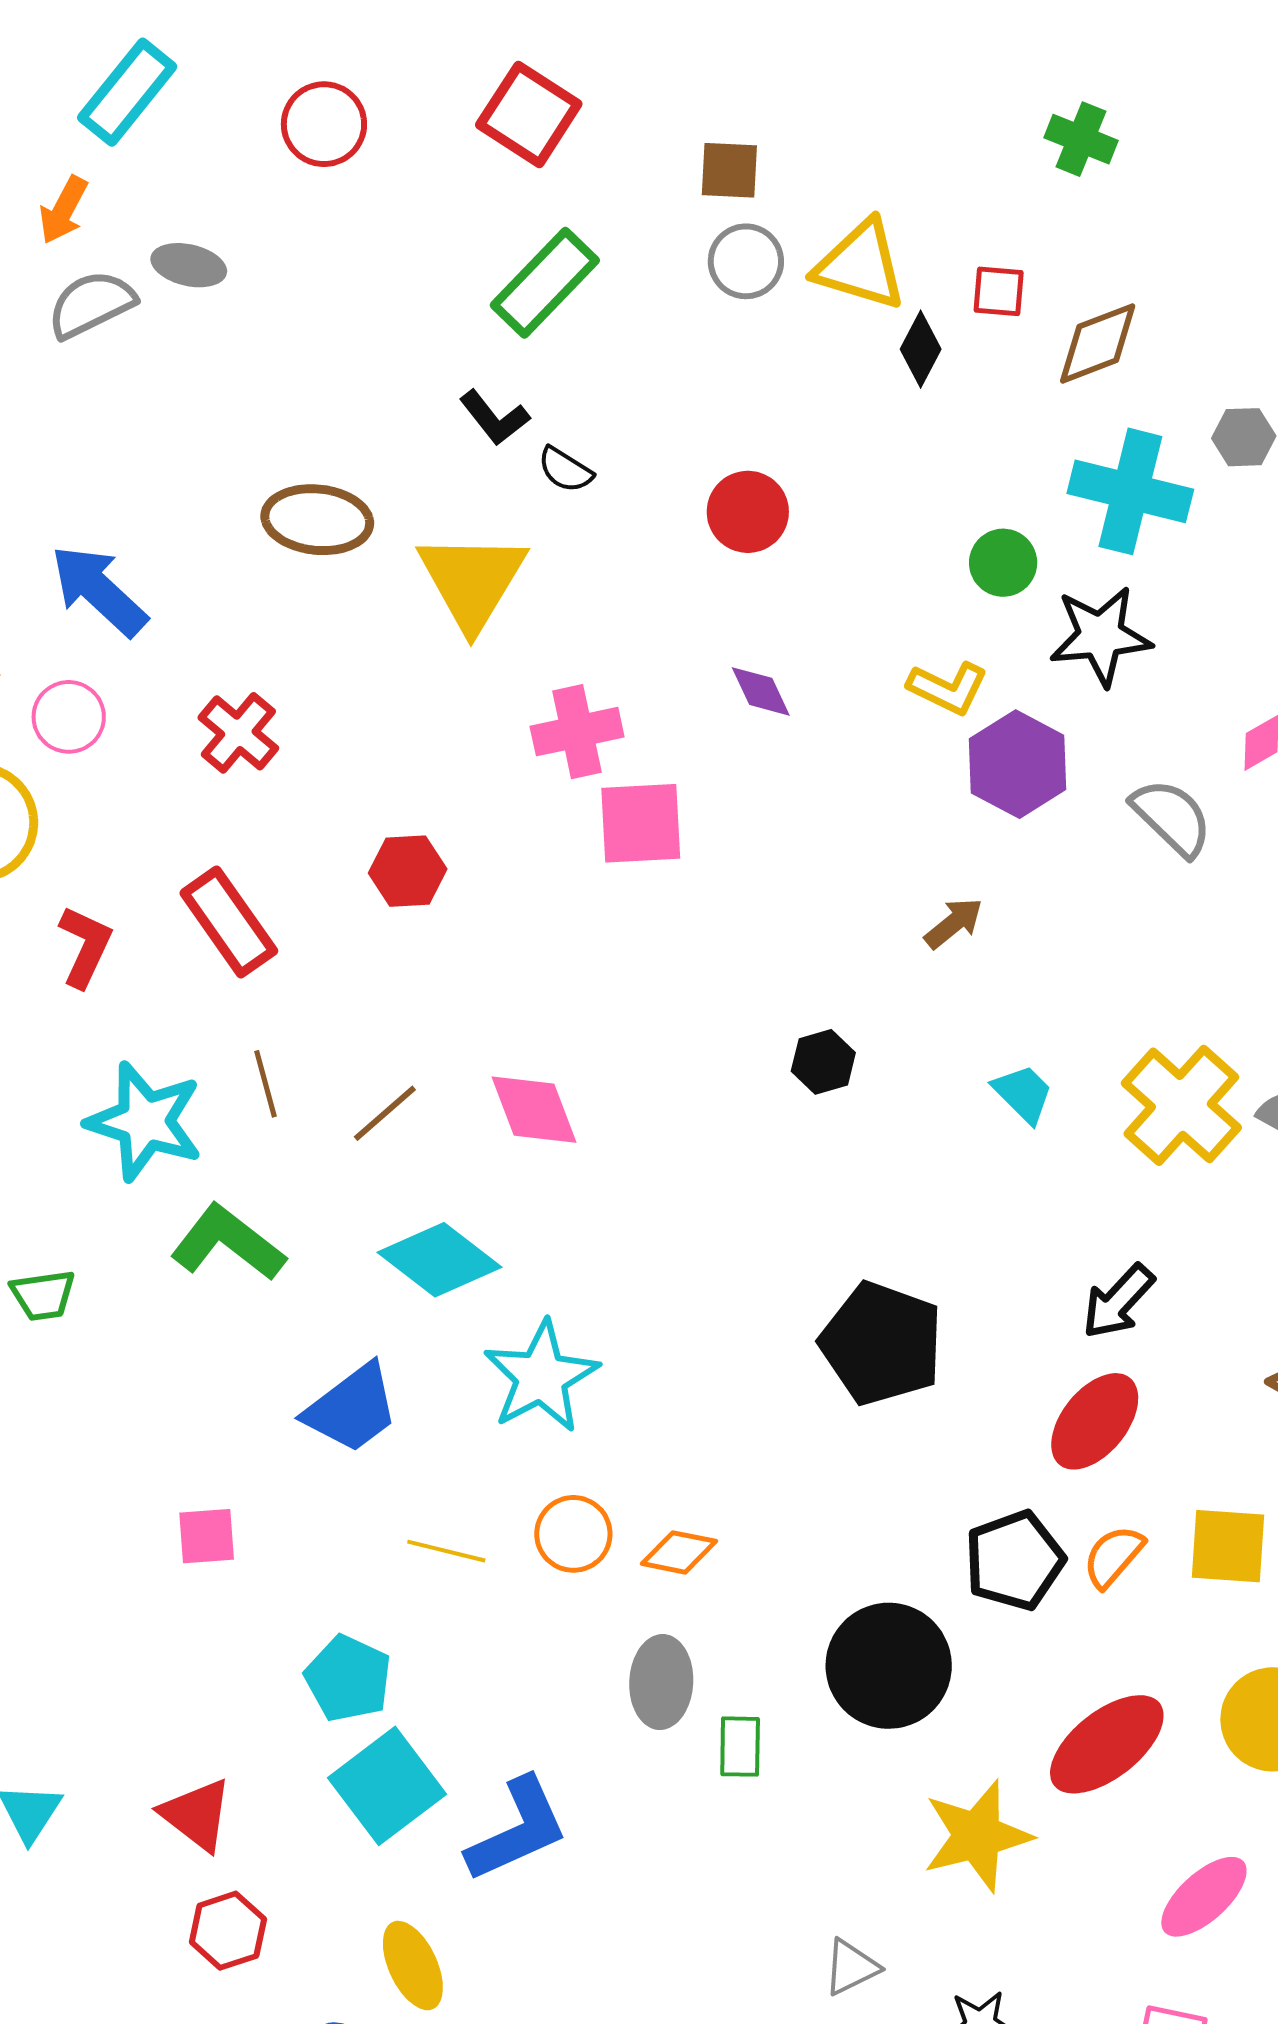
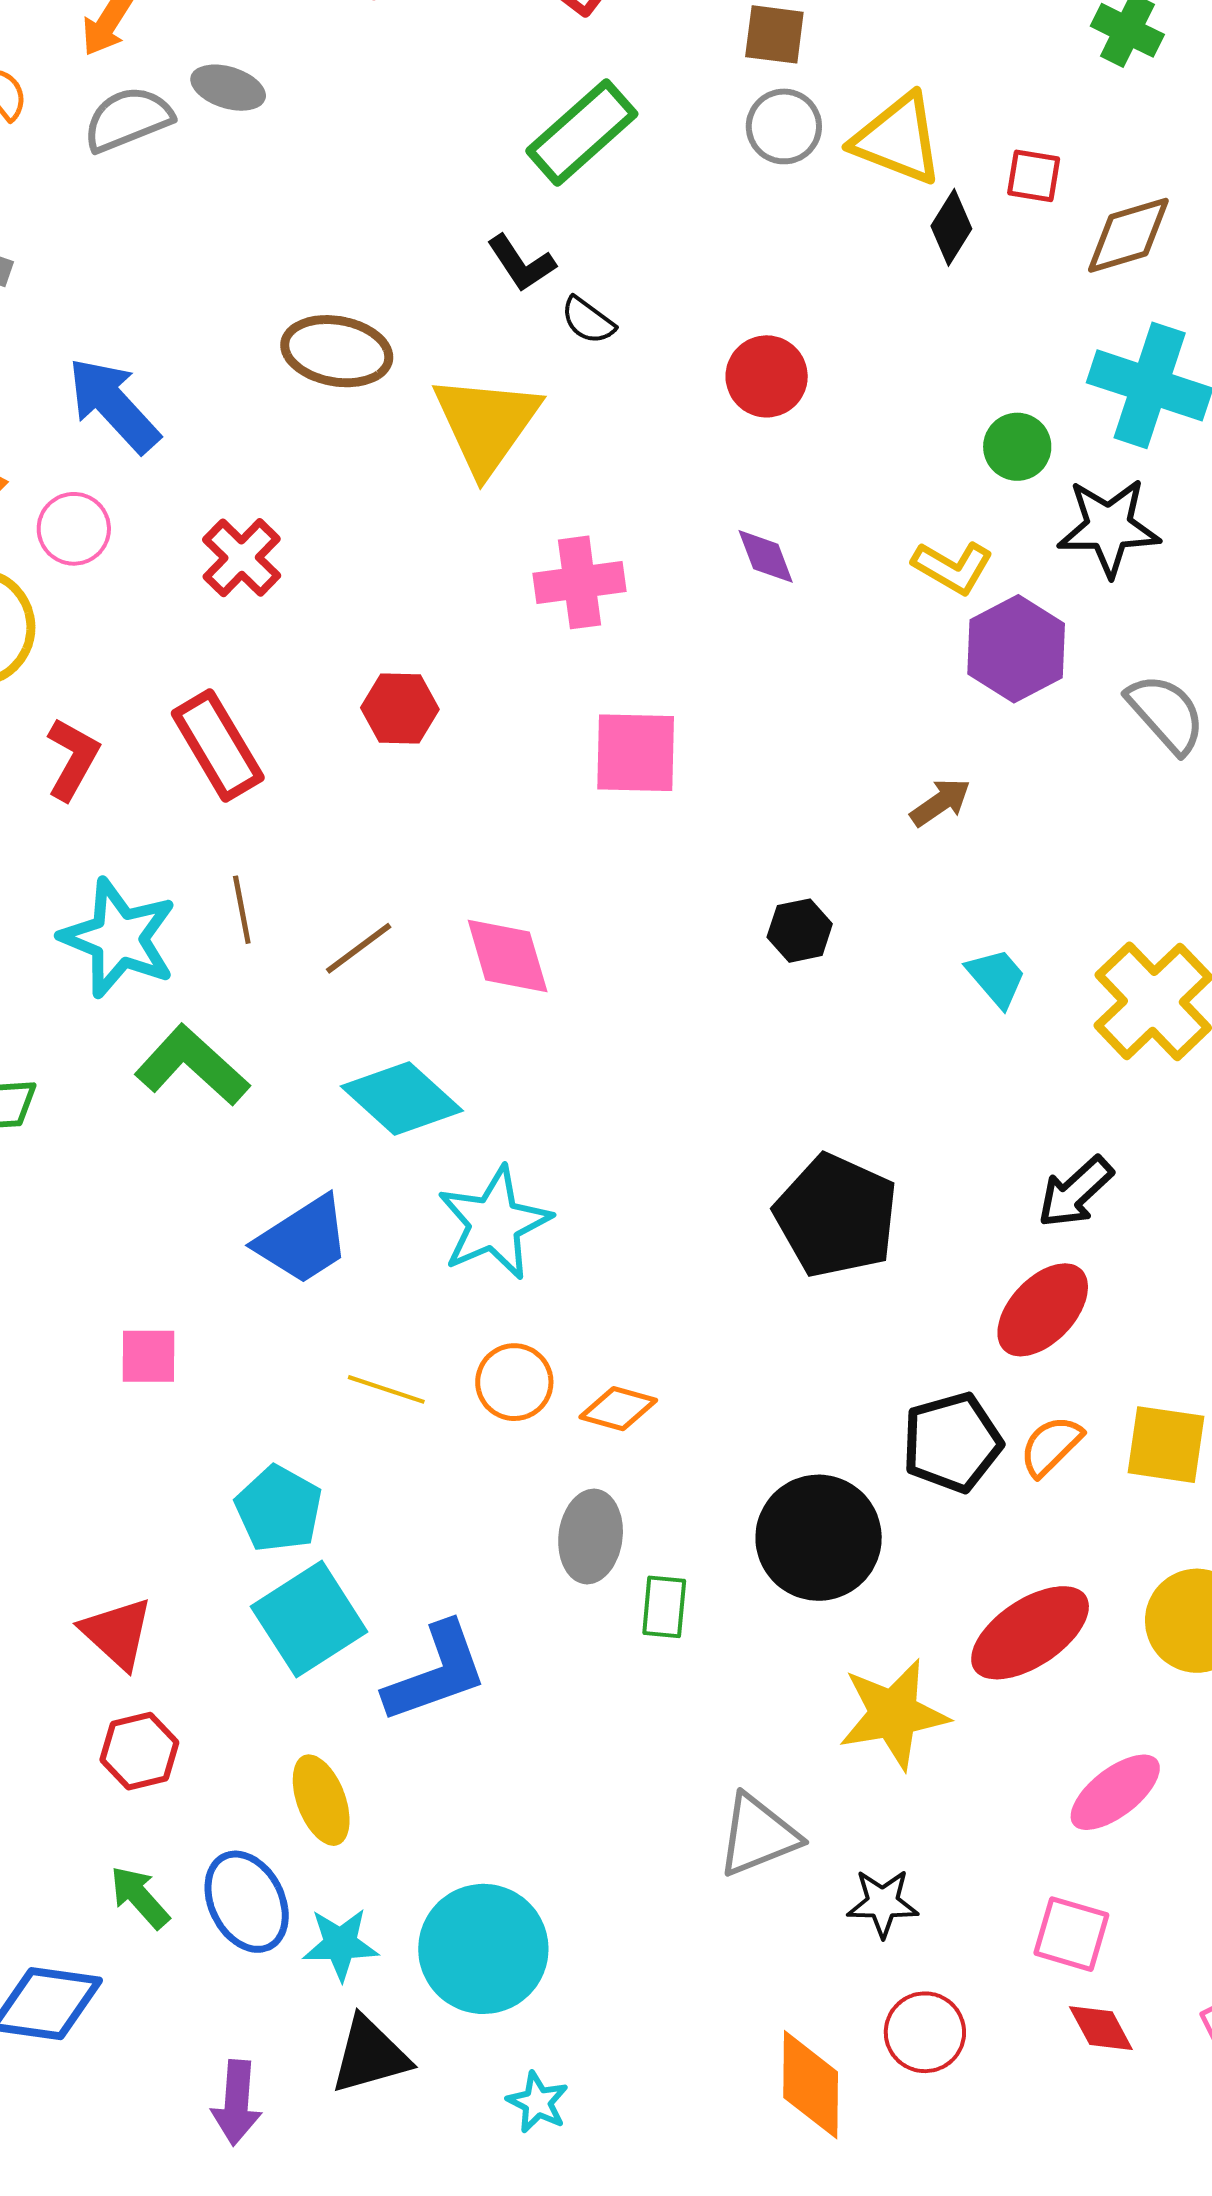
pink square: (641, 823) -> (636, 753), moved
gray triangle: (851, 1967) -> (758, 1835), size x1.5

